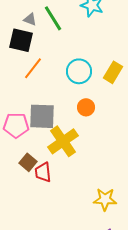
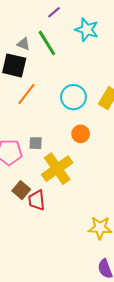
gray square: (42, 116) -> (36, 143), size x0.5

